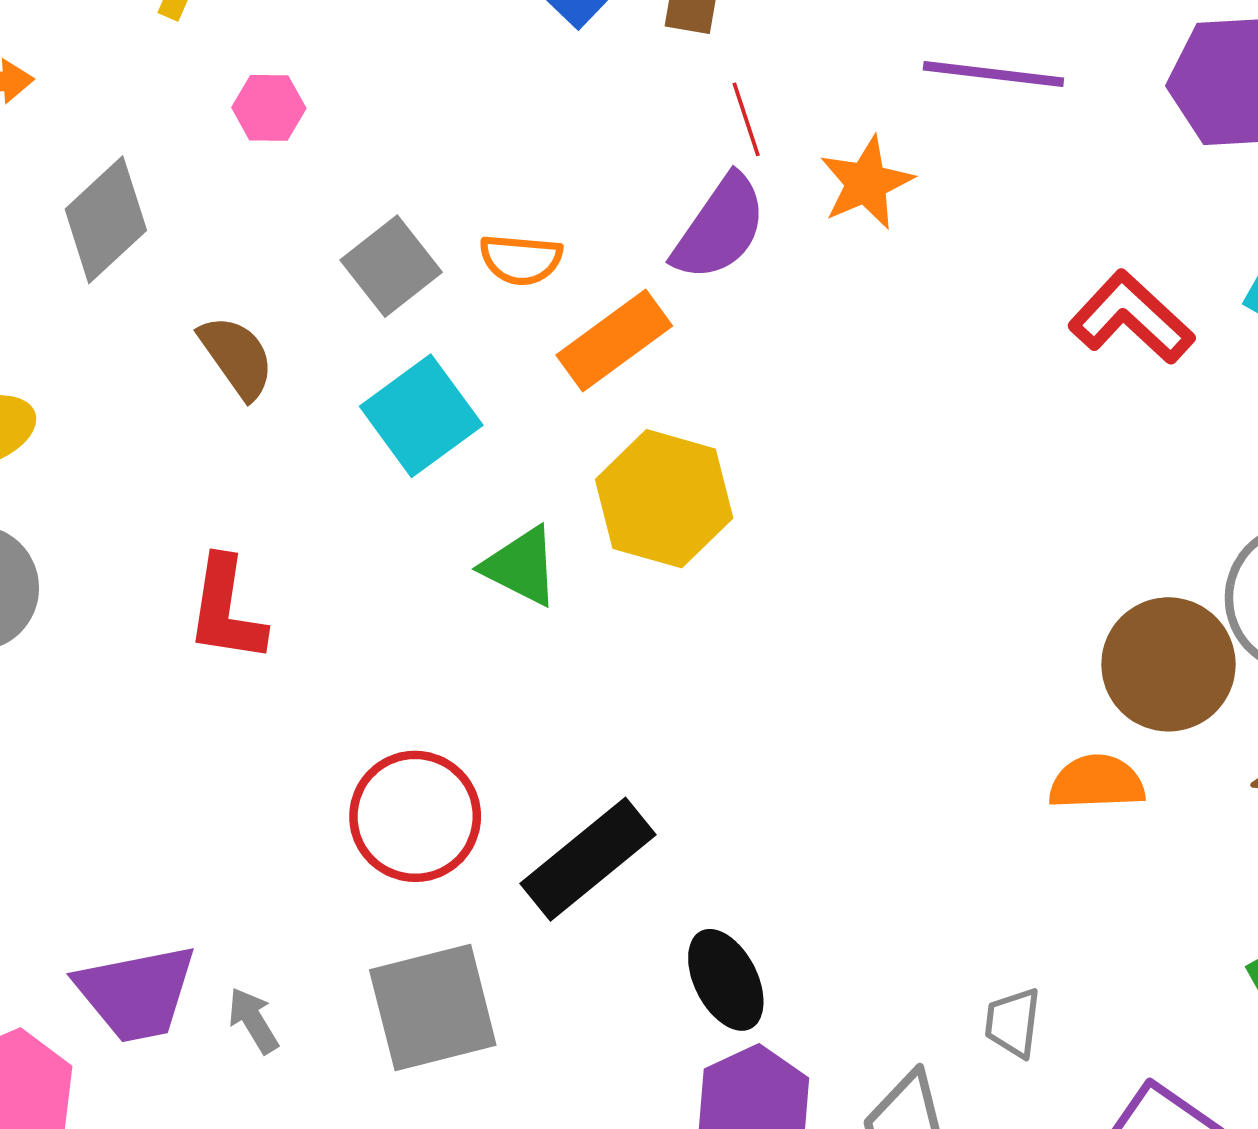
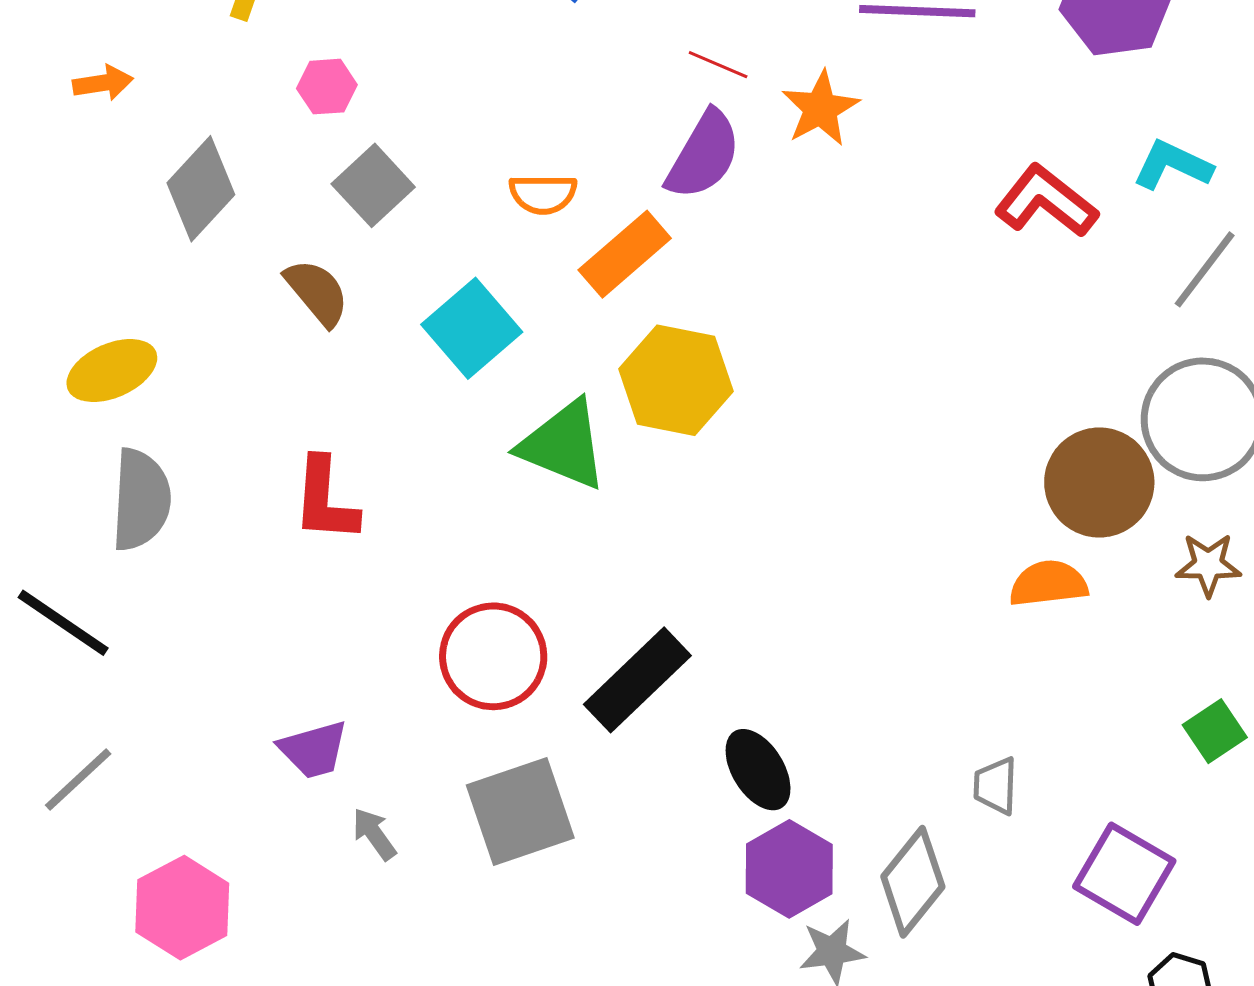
red line: (746, 119) -> (718, 65), turned -44
gray square: (391, 266) -> (373, 185), moved
green triangle: (521, 566) -> (563, 445), size x1.4
purple trapezoid: (136, 993) -> (313, 750), moved, size x0.7

